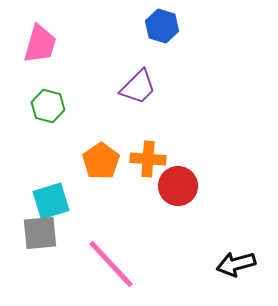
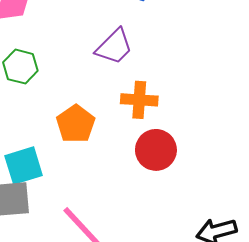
orange cross: (148, 159) -> (139, 100), moved

